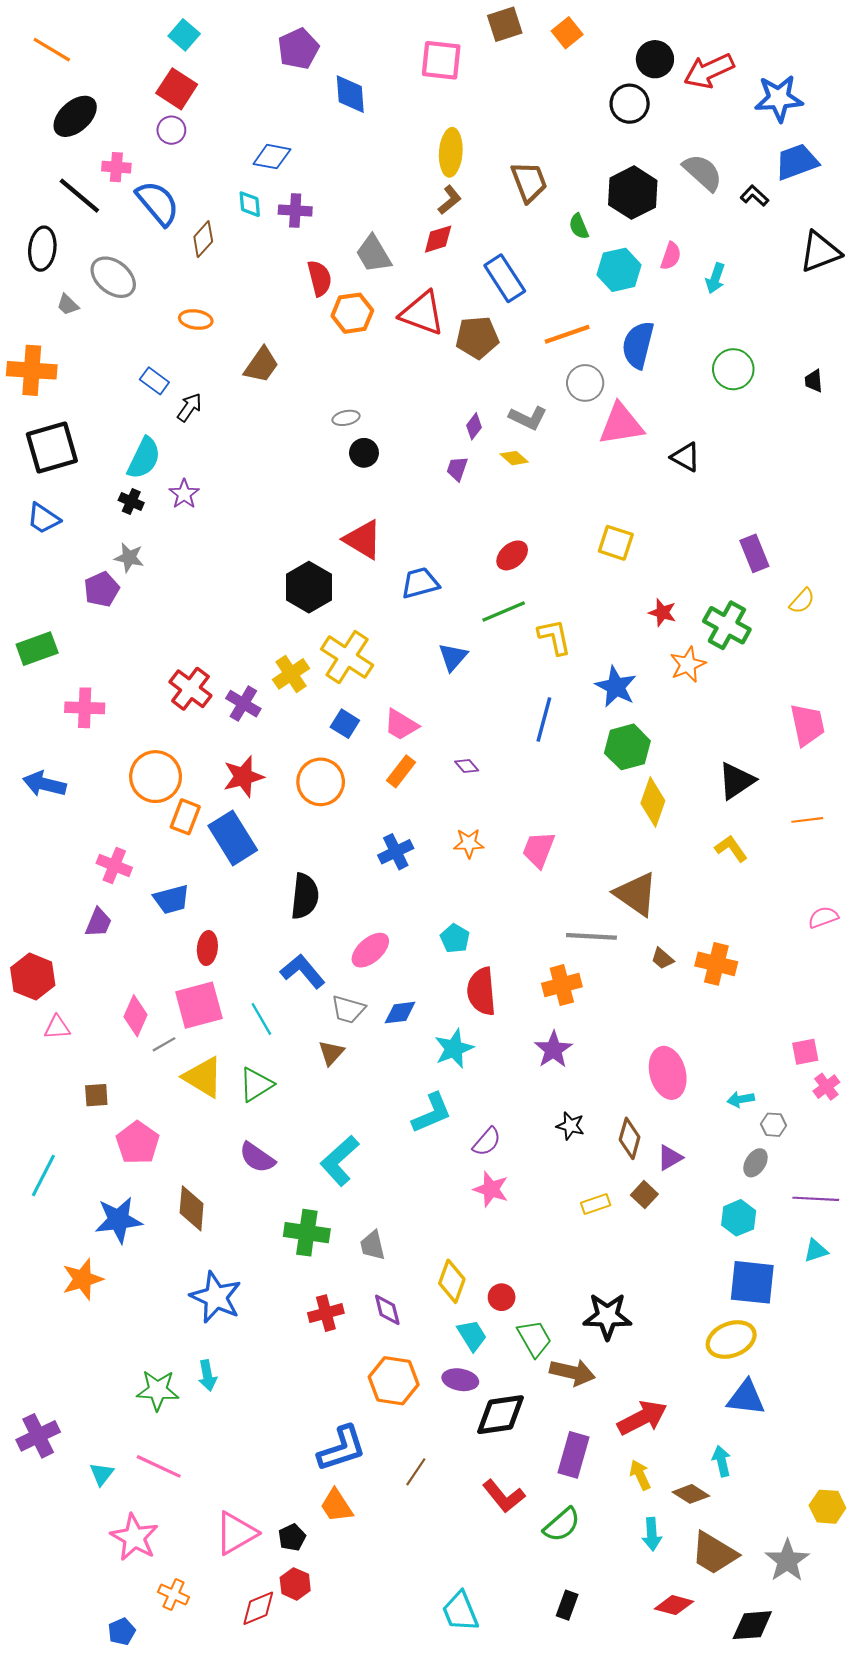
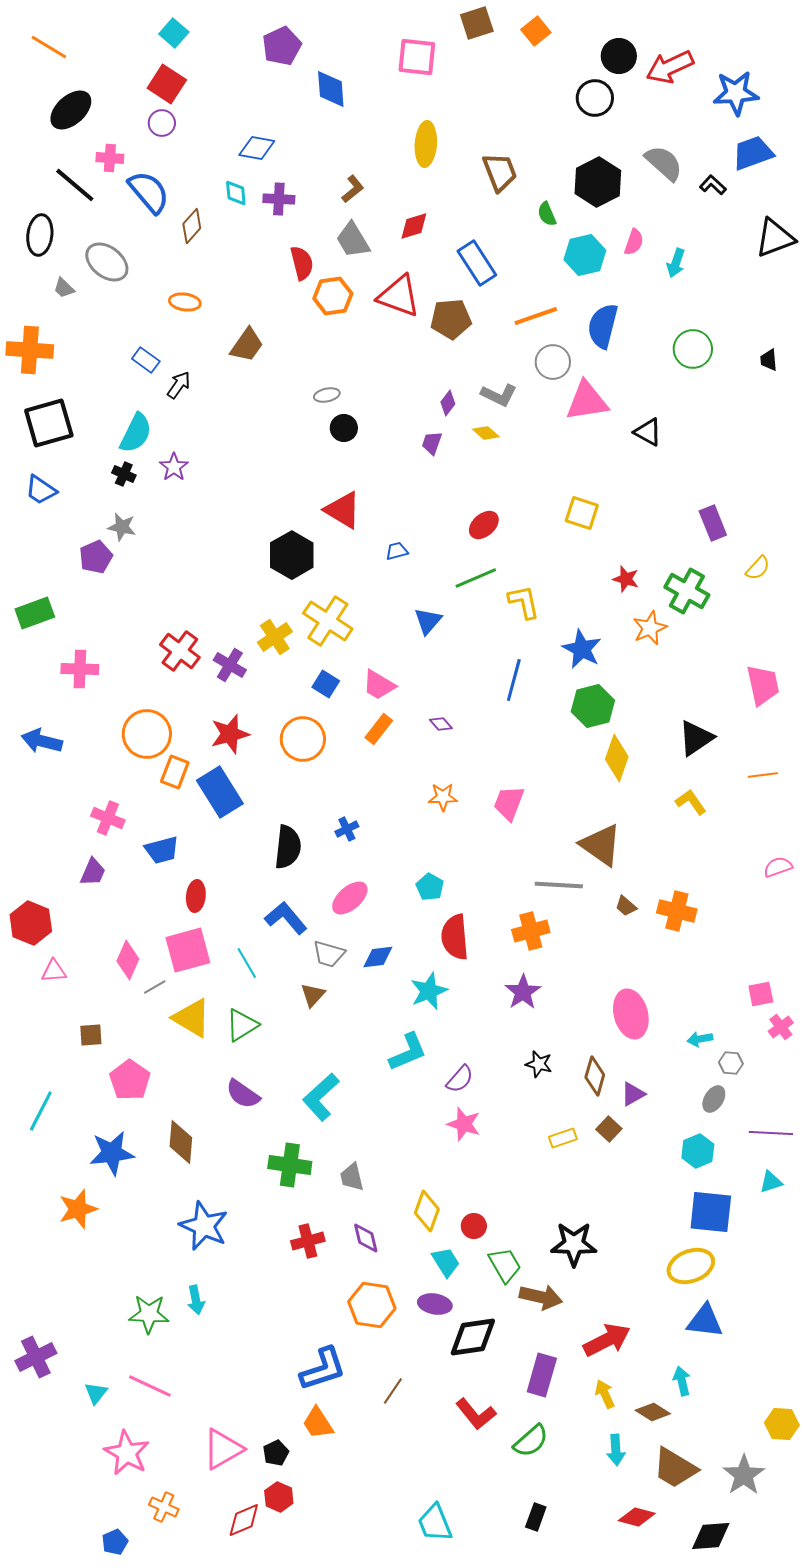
brown L-shape: (450, 200) -> (353, 189), moved
blue trapezoid: (420, 583) -> (397, 551), size x0.6
blue cross: (396, 852) -> (347, 829), moved, size x0.7

